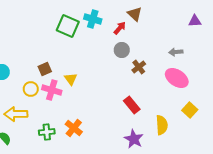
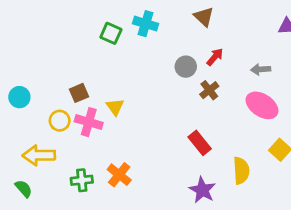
green square: (68, 26) -> (111, 33), size x0.7
red arrow: (120, 28) -> (215, 57), moved

